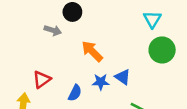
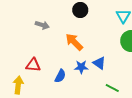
black circle: (72, 12) -> (80, 10), moved
red triangle: (42, 79) -> (33, 65), turned 42

